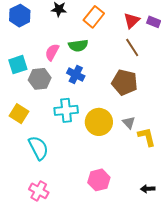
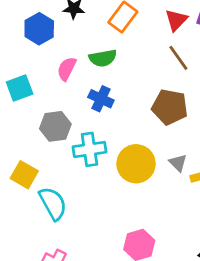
blue hexagon: (20, 16) -> (39, 29), moved
gray hexagon: (40, 79) -> (55, 126), moved
yellow square: (19, 114) -> (24, 175), moved

